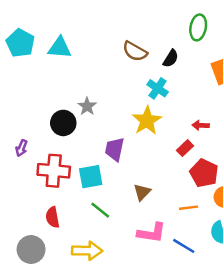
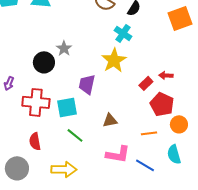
red arrow: (201, 125) -> (166, 75), moved
brown triangle: (142, 192) -> (110, 120), turned 35

